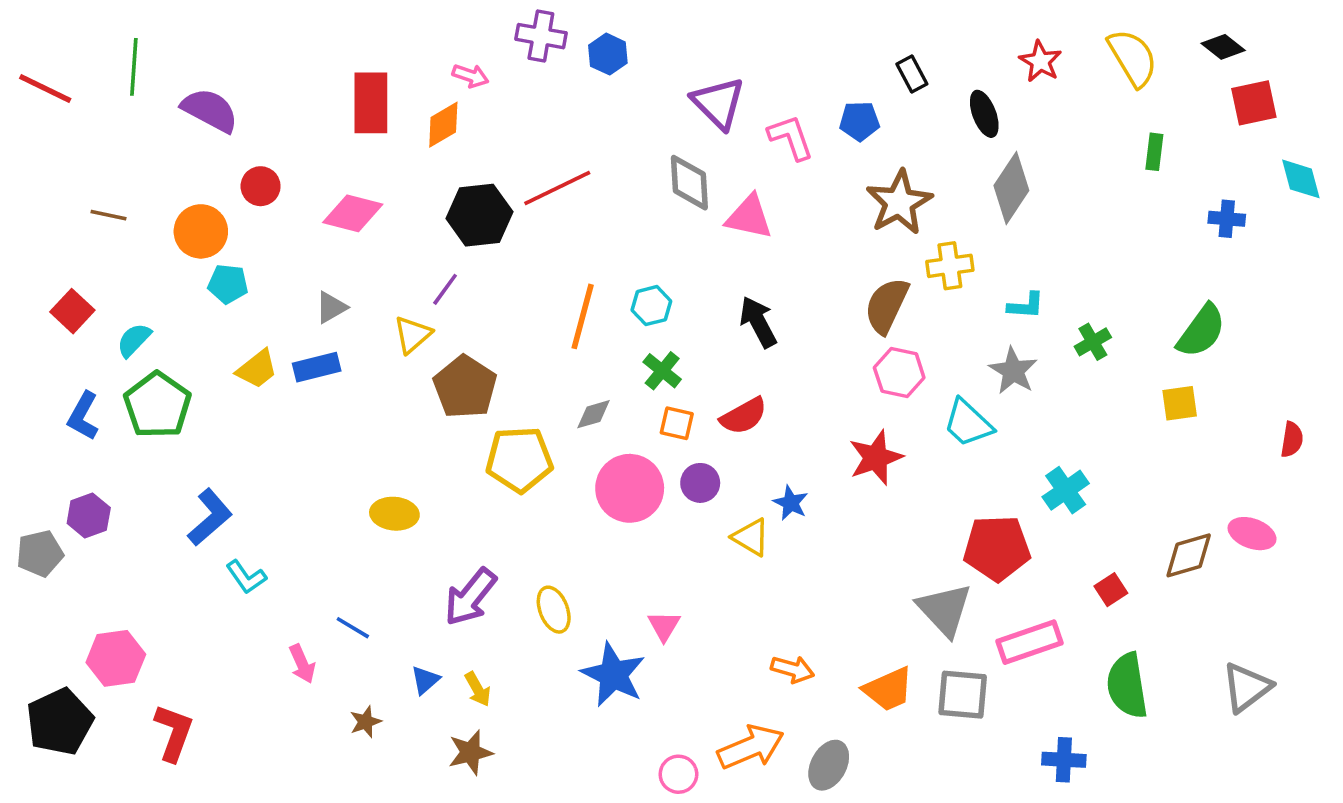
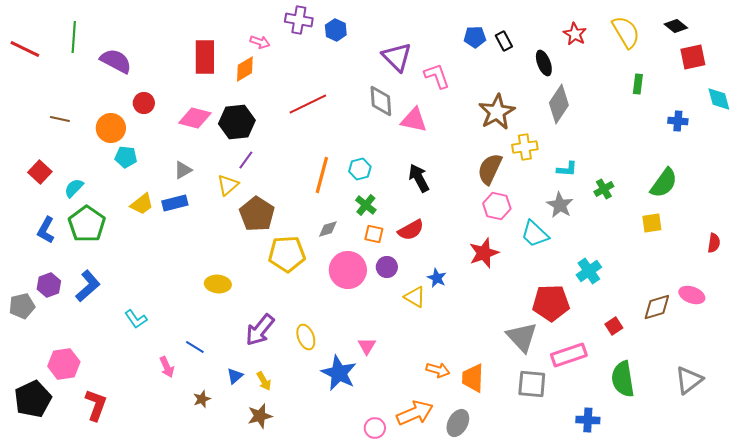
blue pentagon: (859, 121) -> (475, 37), moved
black hexagon: (479, 215) -> (237, 122), moved
blue L-shape: (210, 517) -> (88, 286), moved
orange trapezoid: (888, 689) -> (473, 378), moved, turned 116

